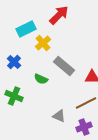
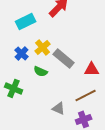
yellow cross: (43, 43) -> (43, 47), moved
blue cross: (14, 62) -> (22, 53), moved

